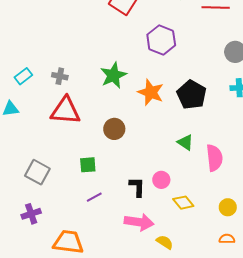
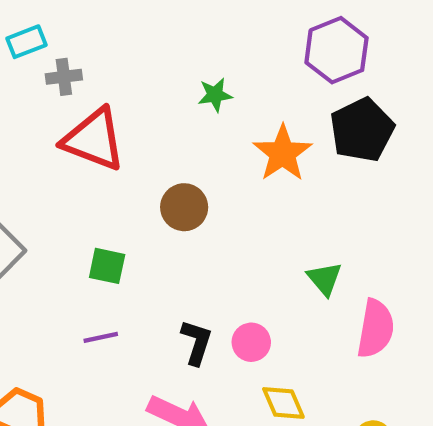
green star: (113, 75) -> (215, 95), size x0.6
gray cross: (60, 76) -> (64, 77), moved, turned -35
black pentagon: (192, 95) -> (362, 130), moved

